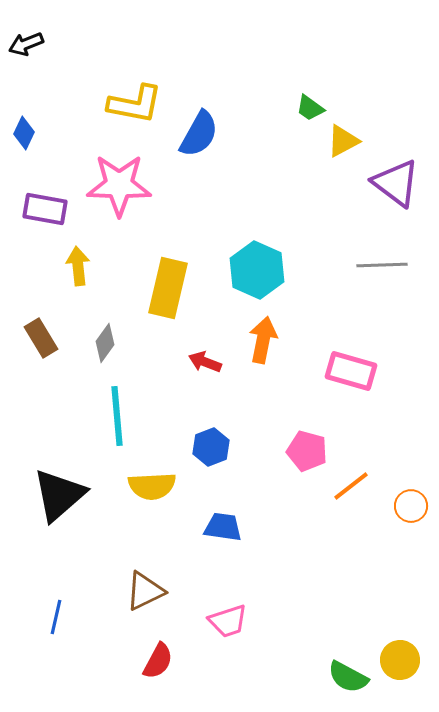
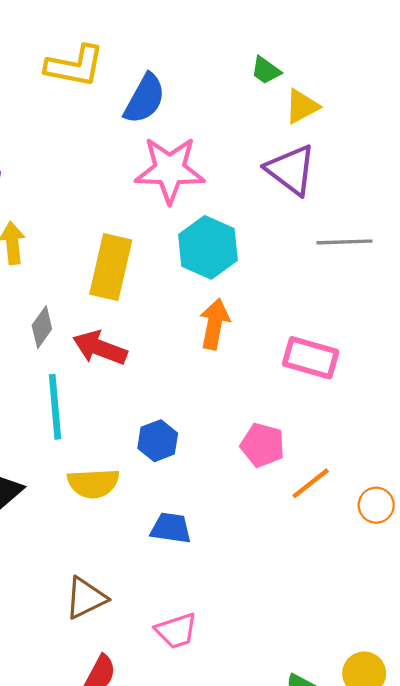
purple triangle: (396, 183) -> (291, 170), moved
pink star: (119, 185) -> (170, 170), moved
red arrow: (205, 362) -> (100, 348), moved, size x1.5

